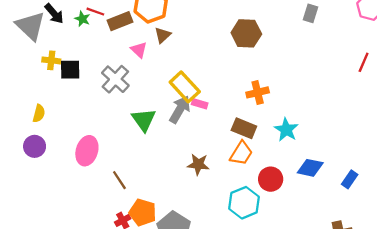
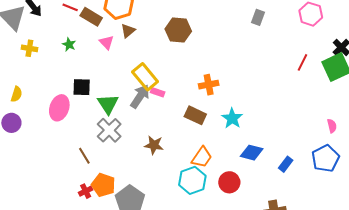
green star: (82, 19) -> (69, 45), moved
brown rectangle: (120, 21) -> (91, 17), turned 50
brown hexagon: (246, 33) -> (178, 30), moved
black square: (70, 70) -> (82, 87), moved
gray cross: (115, 79) -> (109, 130), moved
pink ellipse: (87, 151) -> (59, 108), moved
orange trapezoid: (241, 153) -> (202, 157), moved
red circle: (271, 179) -> (229, 182), moved

